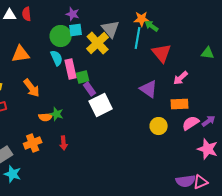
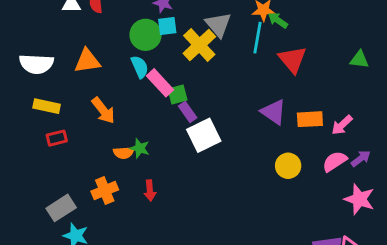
pink rectangle: (71, 69) -> (160, 83), turned -30
pink arrow: (181, 78) -> (342, 125), moved
orange rectangle: (180, 104) -> (310, 119), moved

